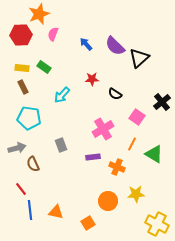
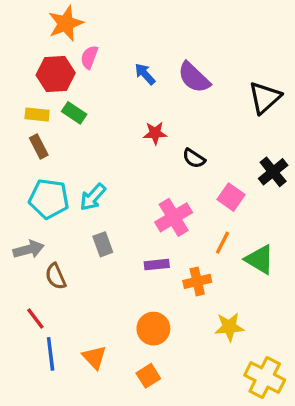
red hexagon: (21, 35) -> (56, 74), moved
black triangle: (139, 58) -> (265, 98), moved
cyan arrow: (62, 95) -> (93, 197), moved
orange cross: (117, 167) -> (197, 281), turned -35
orange circle: (108, 201) -> (153, 329), moved
orange triangle: (56, 212) -> (94, 357), turned 35

